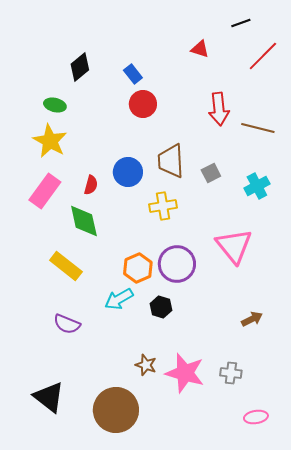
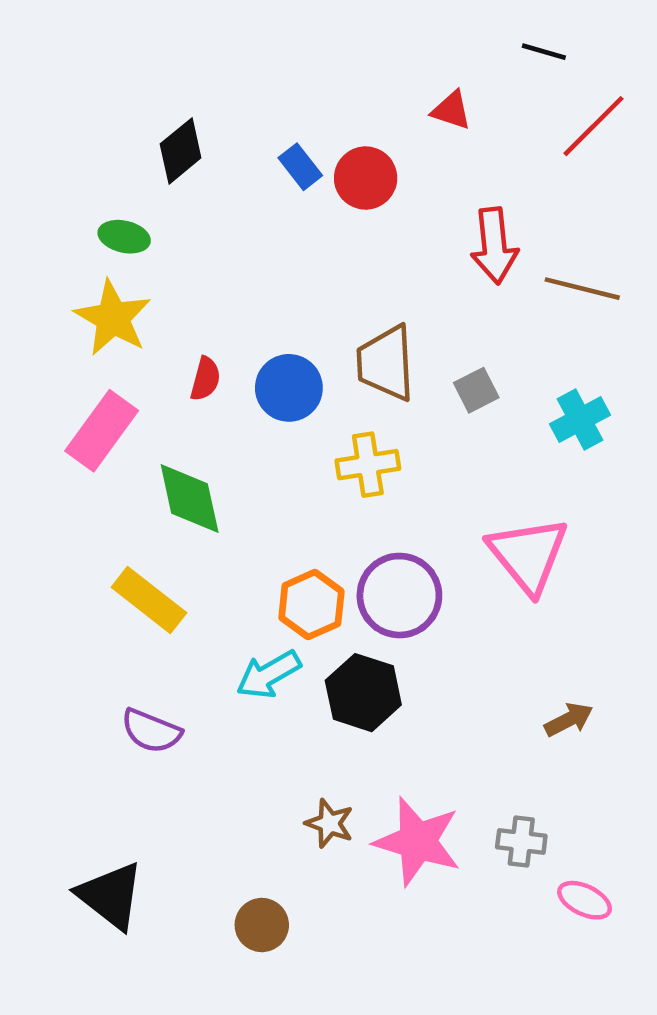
black line: (241, 23) -> (544, 52), turned 36
red circle: (143, 104) -> (366, 178), moved
red semicircle: (91, 185) -> (205, 379), moved
black hexagon: (161, 307) -> (363, 693), size x1.5
brown circle: (116, 410) -> (262, 925), size x0.5
pink ellipse: (256, 417) -> (585, 900), moved, turned 35

